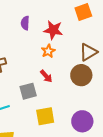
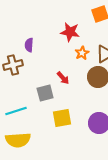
purple semicircle: (25, 23) -> (29, 45), moved
orange star: (48, 51) -> (82, 53), moved

